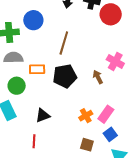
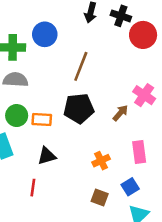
orange rectangle: (37, 69) -> (42, 120), moved
brown arrow: (98, 77) -> (120, 113), turned 64
pink rectangle: (106, 114) -> (139, 152), moved, turned -48

